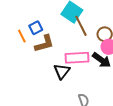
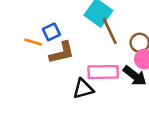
orange line: (22, 36) -> (33, 42), turned -48
black triangle: (62, 71) -> (83, 89), turned 36

